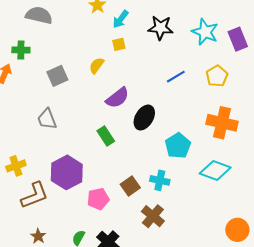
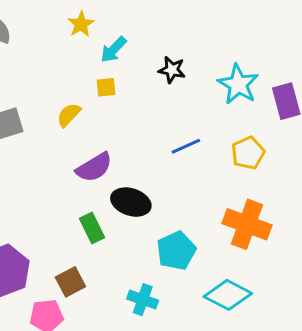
black star: (161, 28) -> (172, 70), size x0.7
black ellipse: (144, 118) -> (131, 202), turned 70
green rectangle: (106, 136) -> (92, 228), moved
brown square: (130, 186) -> (70, 282), moved

